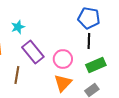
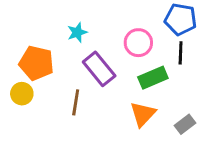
pink circle: (63, 59) -> (138, 43), moved
green rectangle: (96, 65) -> (153, 78), moved

